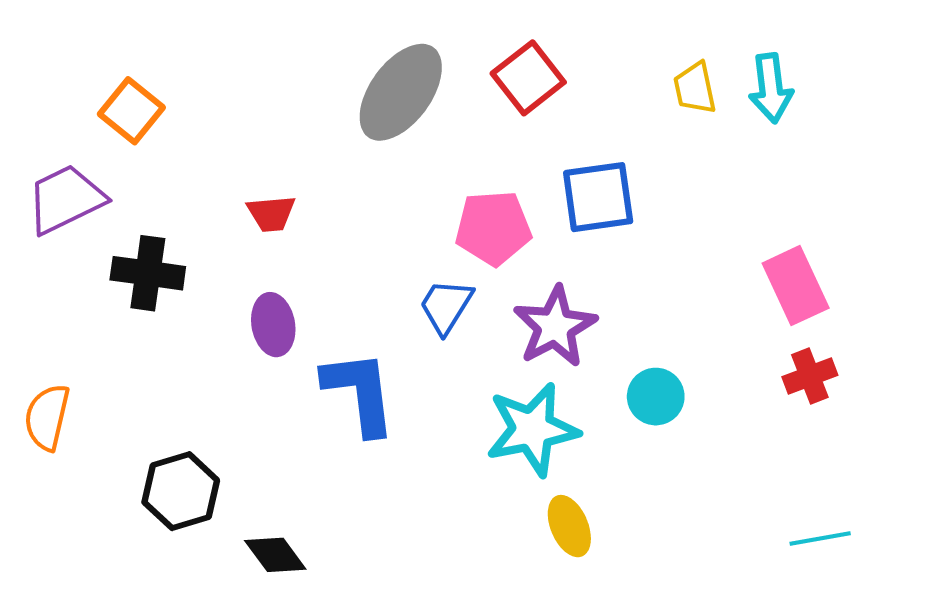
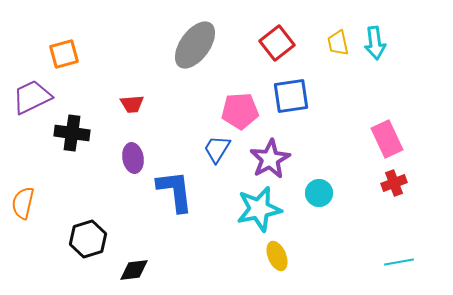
red square: (528, 78) -> (277, 43), moved
orange square: (131, 111) -> (64, 54), turned 36
black diamond: (275, 555) -> (134, 270), turned -60

